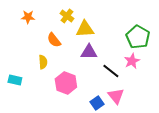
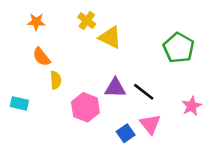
yellow triangle: (85, 29) -> (110, 37), turned 30
orange semicircle: (54, 40) -> (41, 57), moved
purple triangle: (89, 52) -> (115, 88), moved
pink star: (132, 61) -> (192, 106), moved

